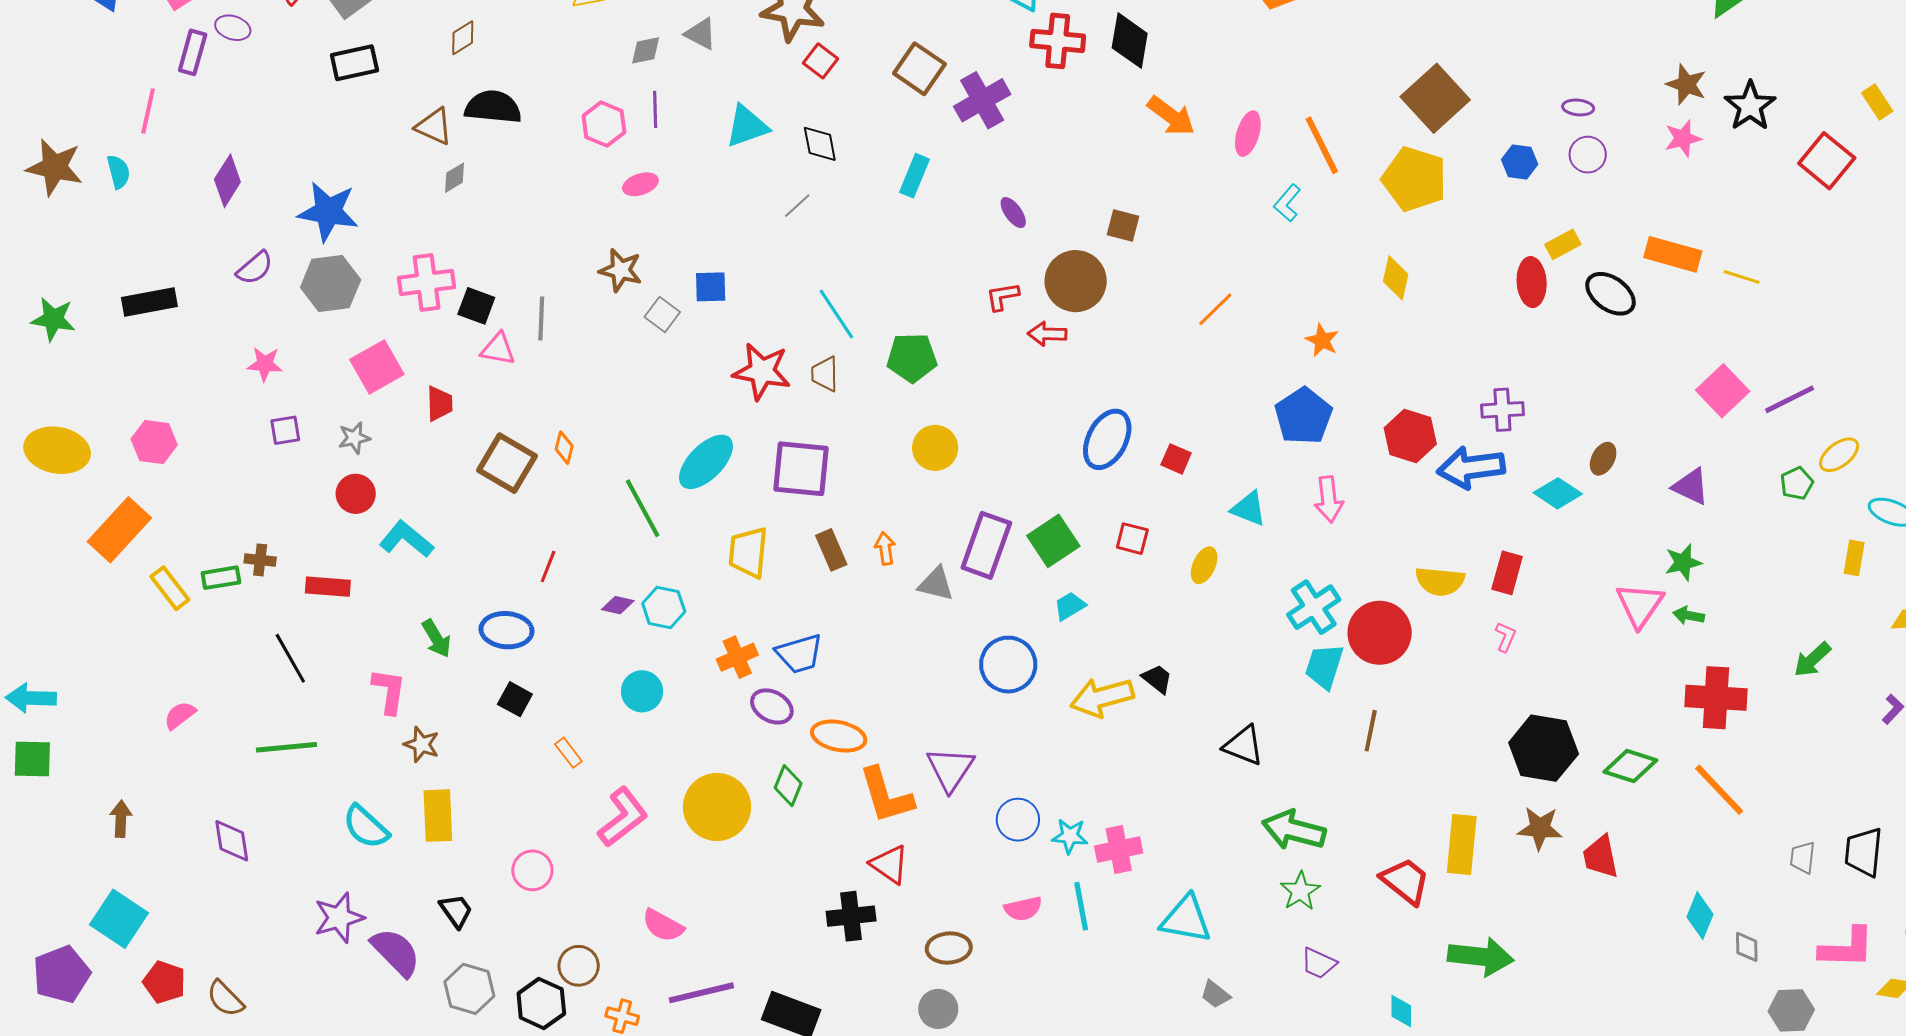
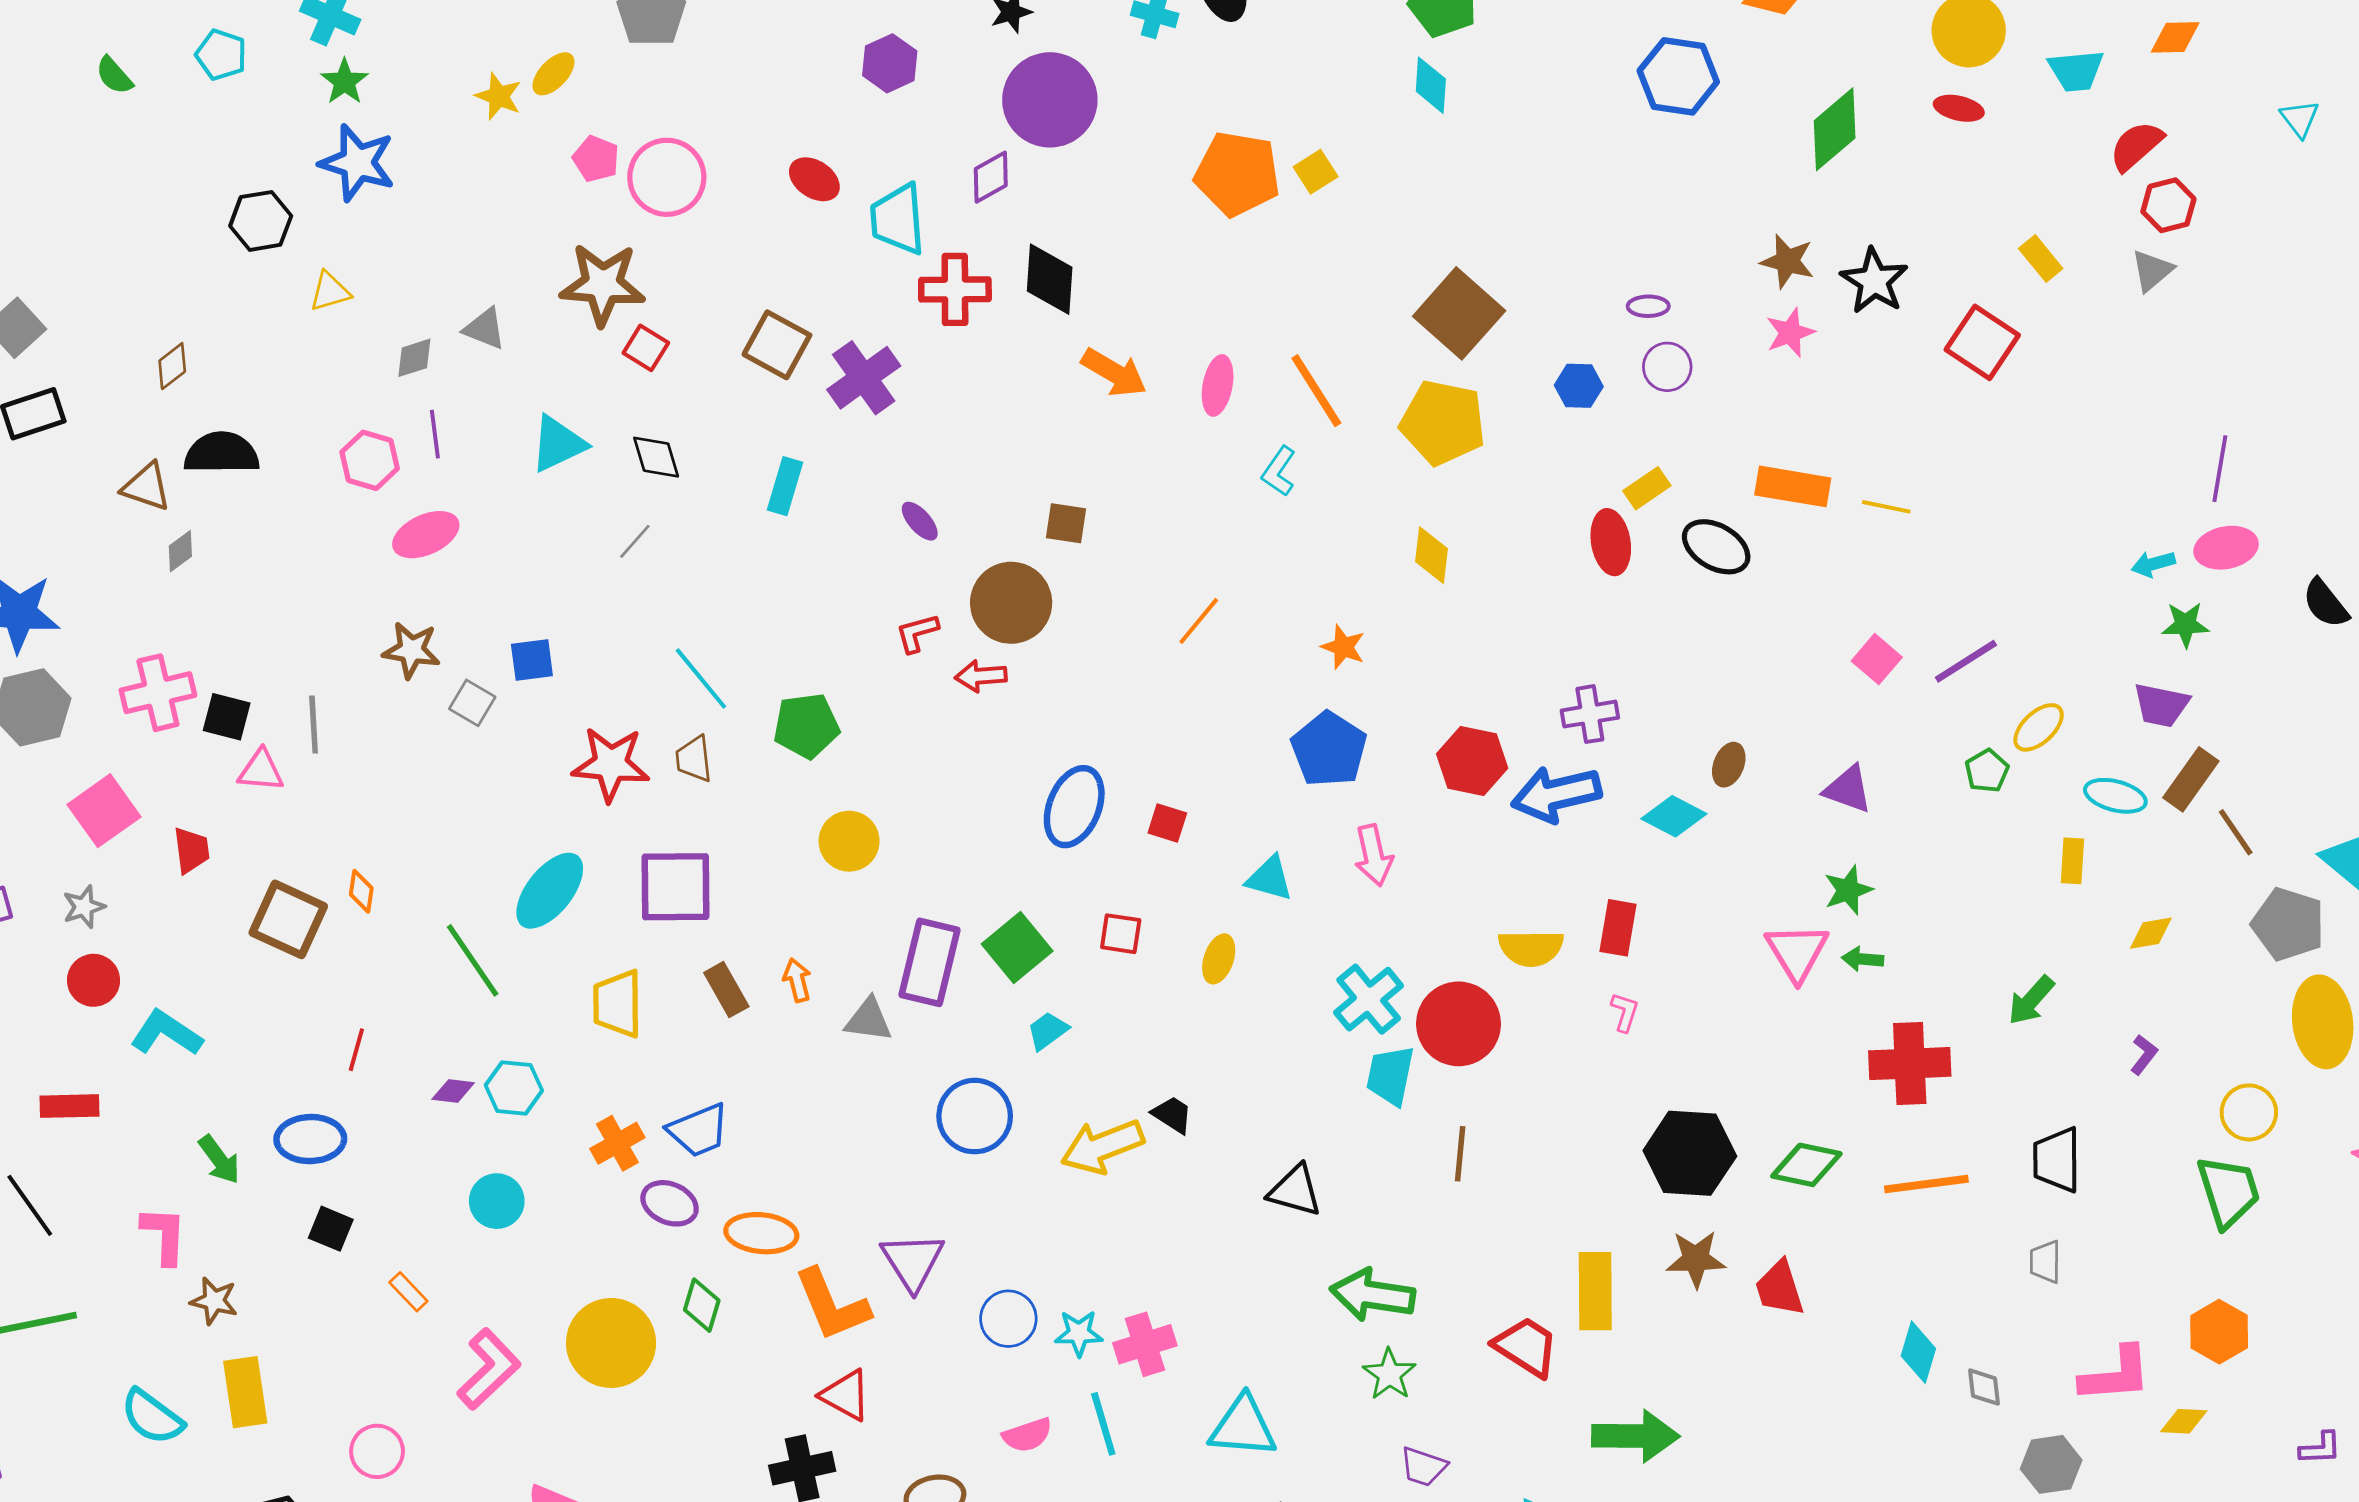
pink ellipse: (640, 184) -> (426, 535), size x1.4
pink square: (1723, 391) -> (1877, 659), size x0.7
orange line: (1719, 790) -> (1926, 1184), turned -48
black trapezoid: (1864, 852) -> (2057, 1160), moved

